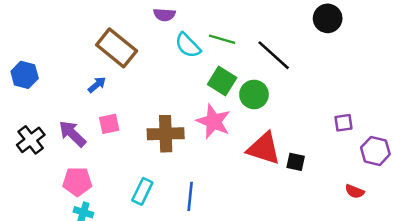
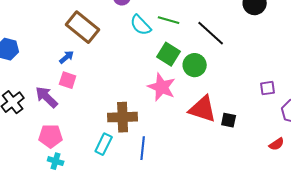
pink square: (109, 124) -> (68, 80), moved, turned 30
brown cross: (166, 134) -> (123, 117), moved
red semicircle: (355, 191) -> (277, 144), turned -56

